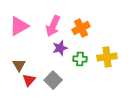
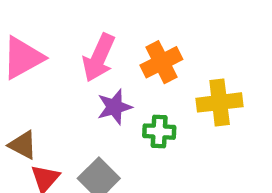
yellow cross: (107, 57) -> (220, 102), moved
brown triangle: (19, 65) -> (23, 145), turned -32

